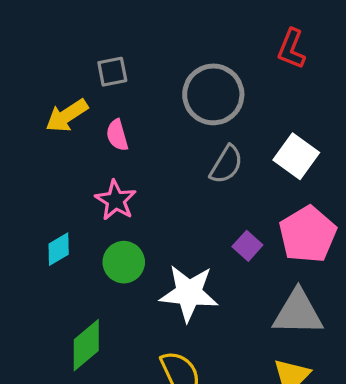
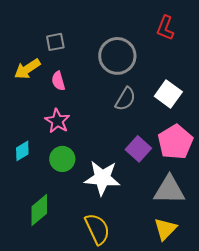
purple square: (247, 246) -> (138, 149), size x1.4

